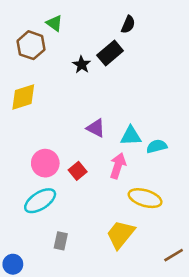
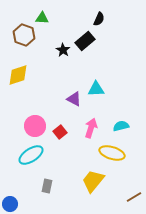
green triangle: (54, 23) -> (42, 18), turned -32
cyan triangle: (131, 136) -> (96, 89), moved
cyan semicircle: (157, 146) -> (121, 126), moved

